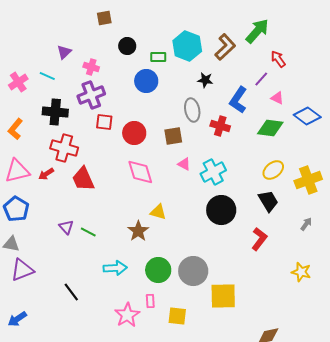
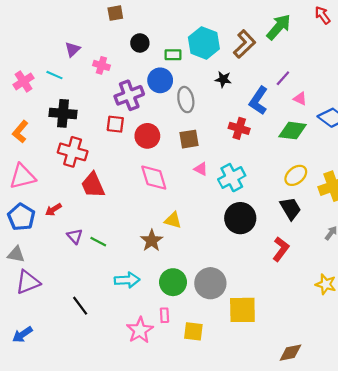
red arrow: (278, 59) -> (322, 15), moved
purple cross: (91, 95) -> (129, 95), moved
gray ellipse: (192, 110) -> (186, 100), moved
red arrow: (46, 174) -> (53, 210), moved

